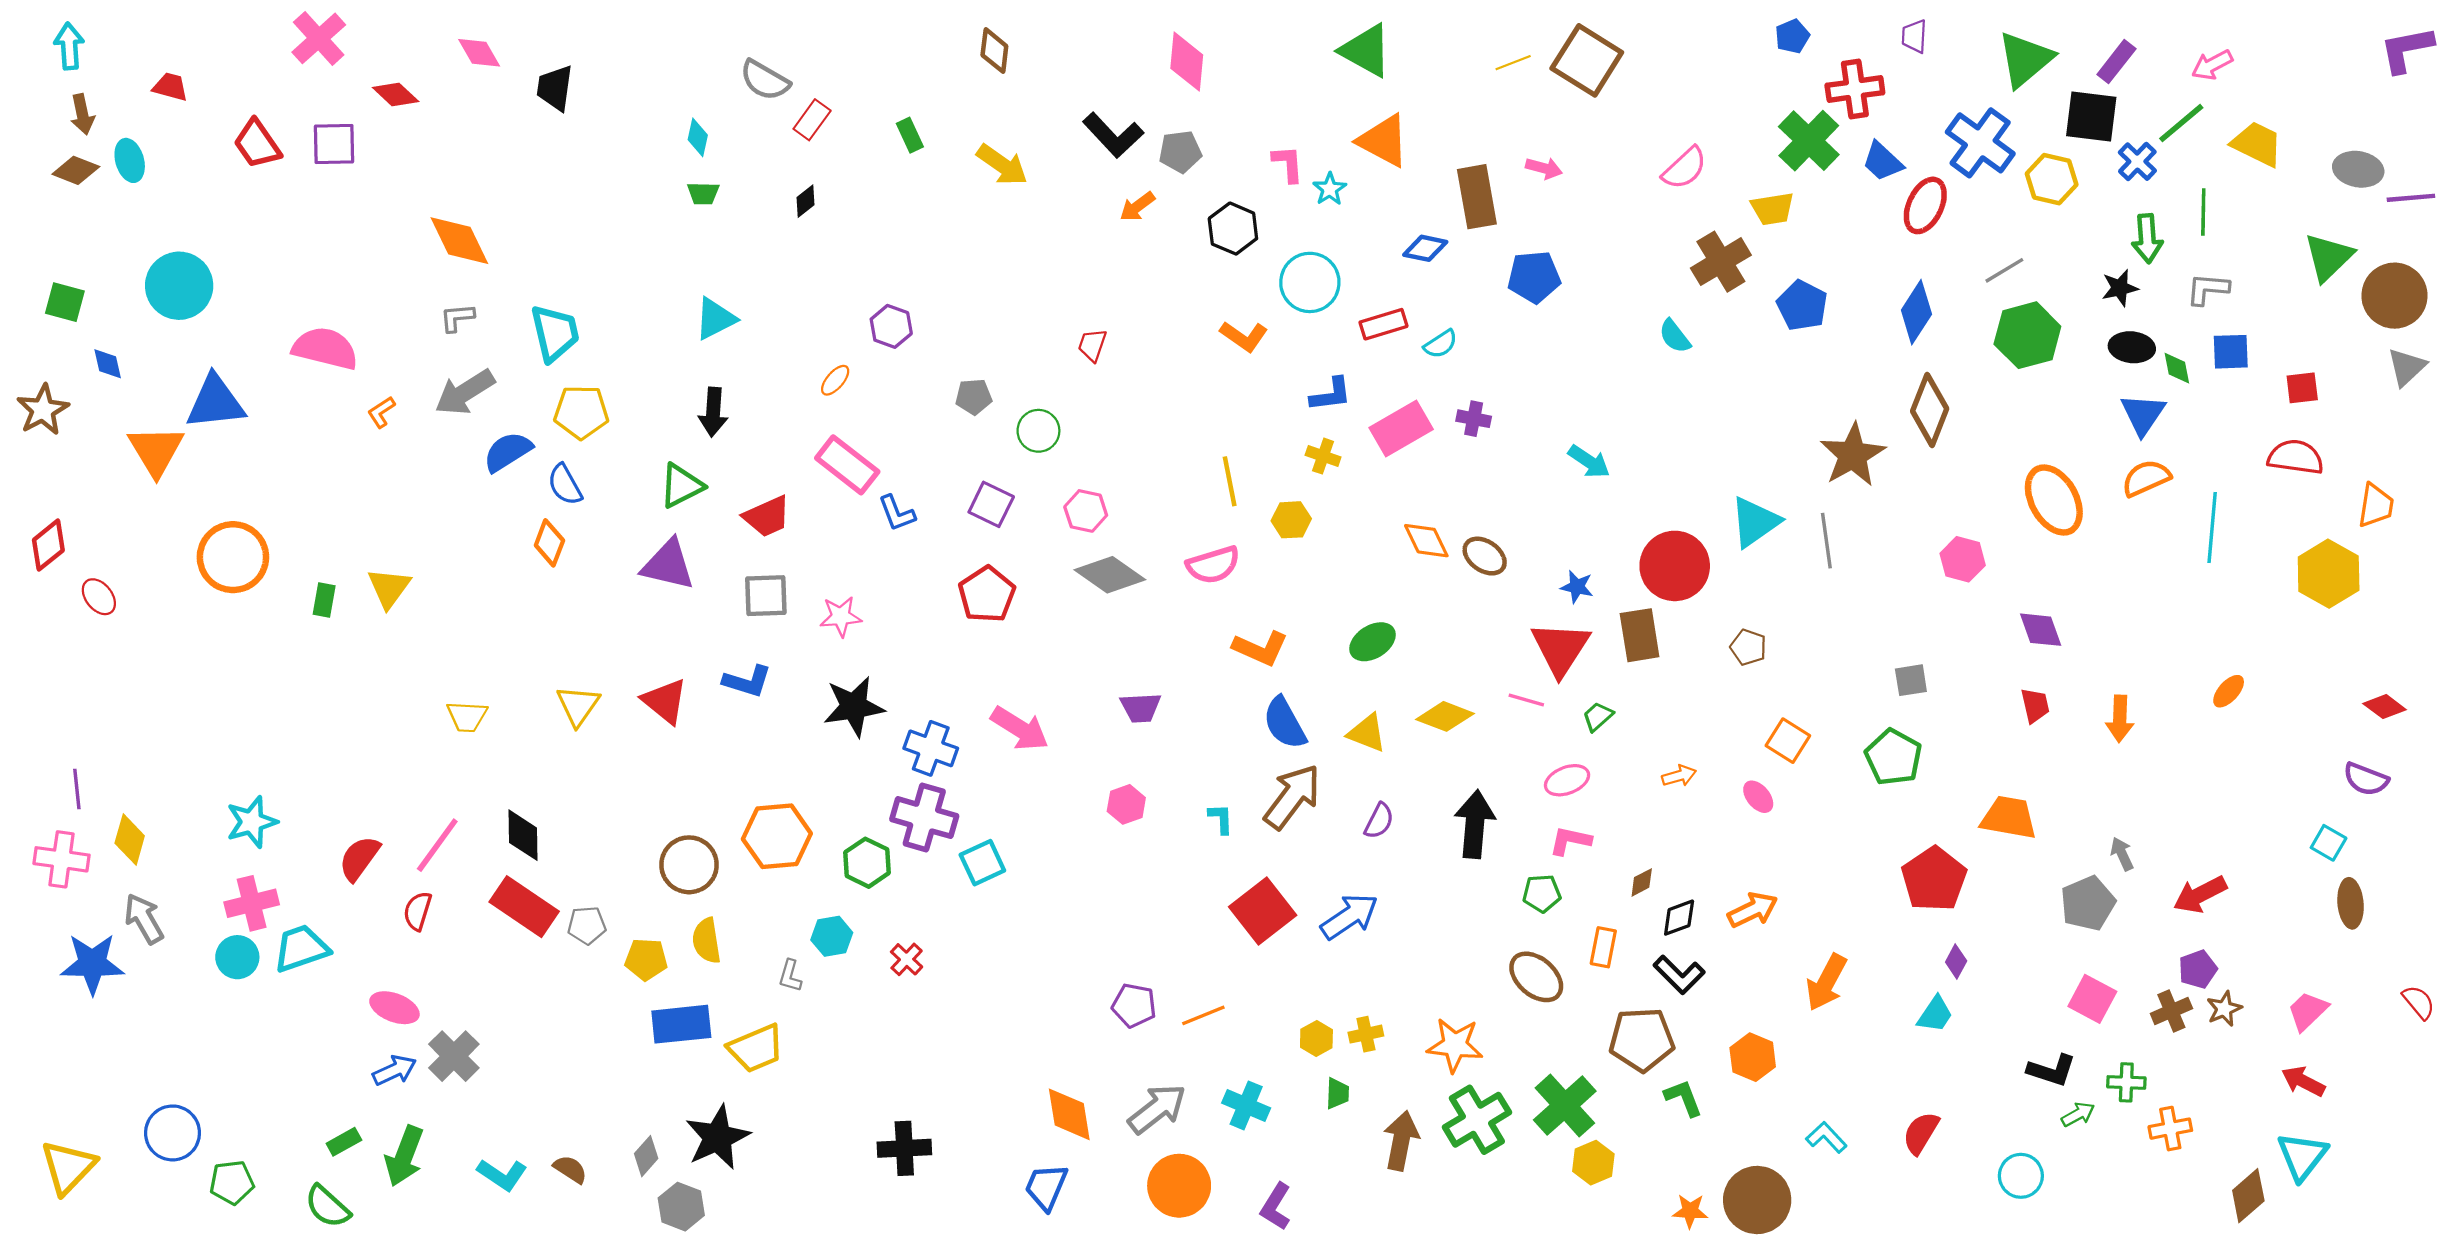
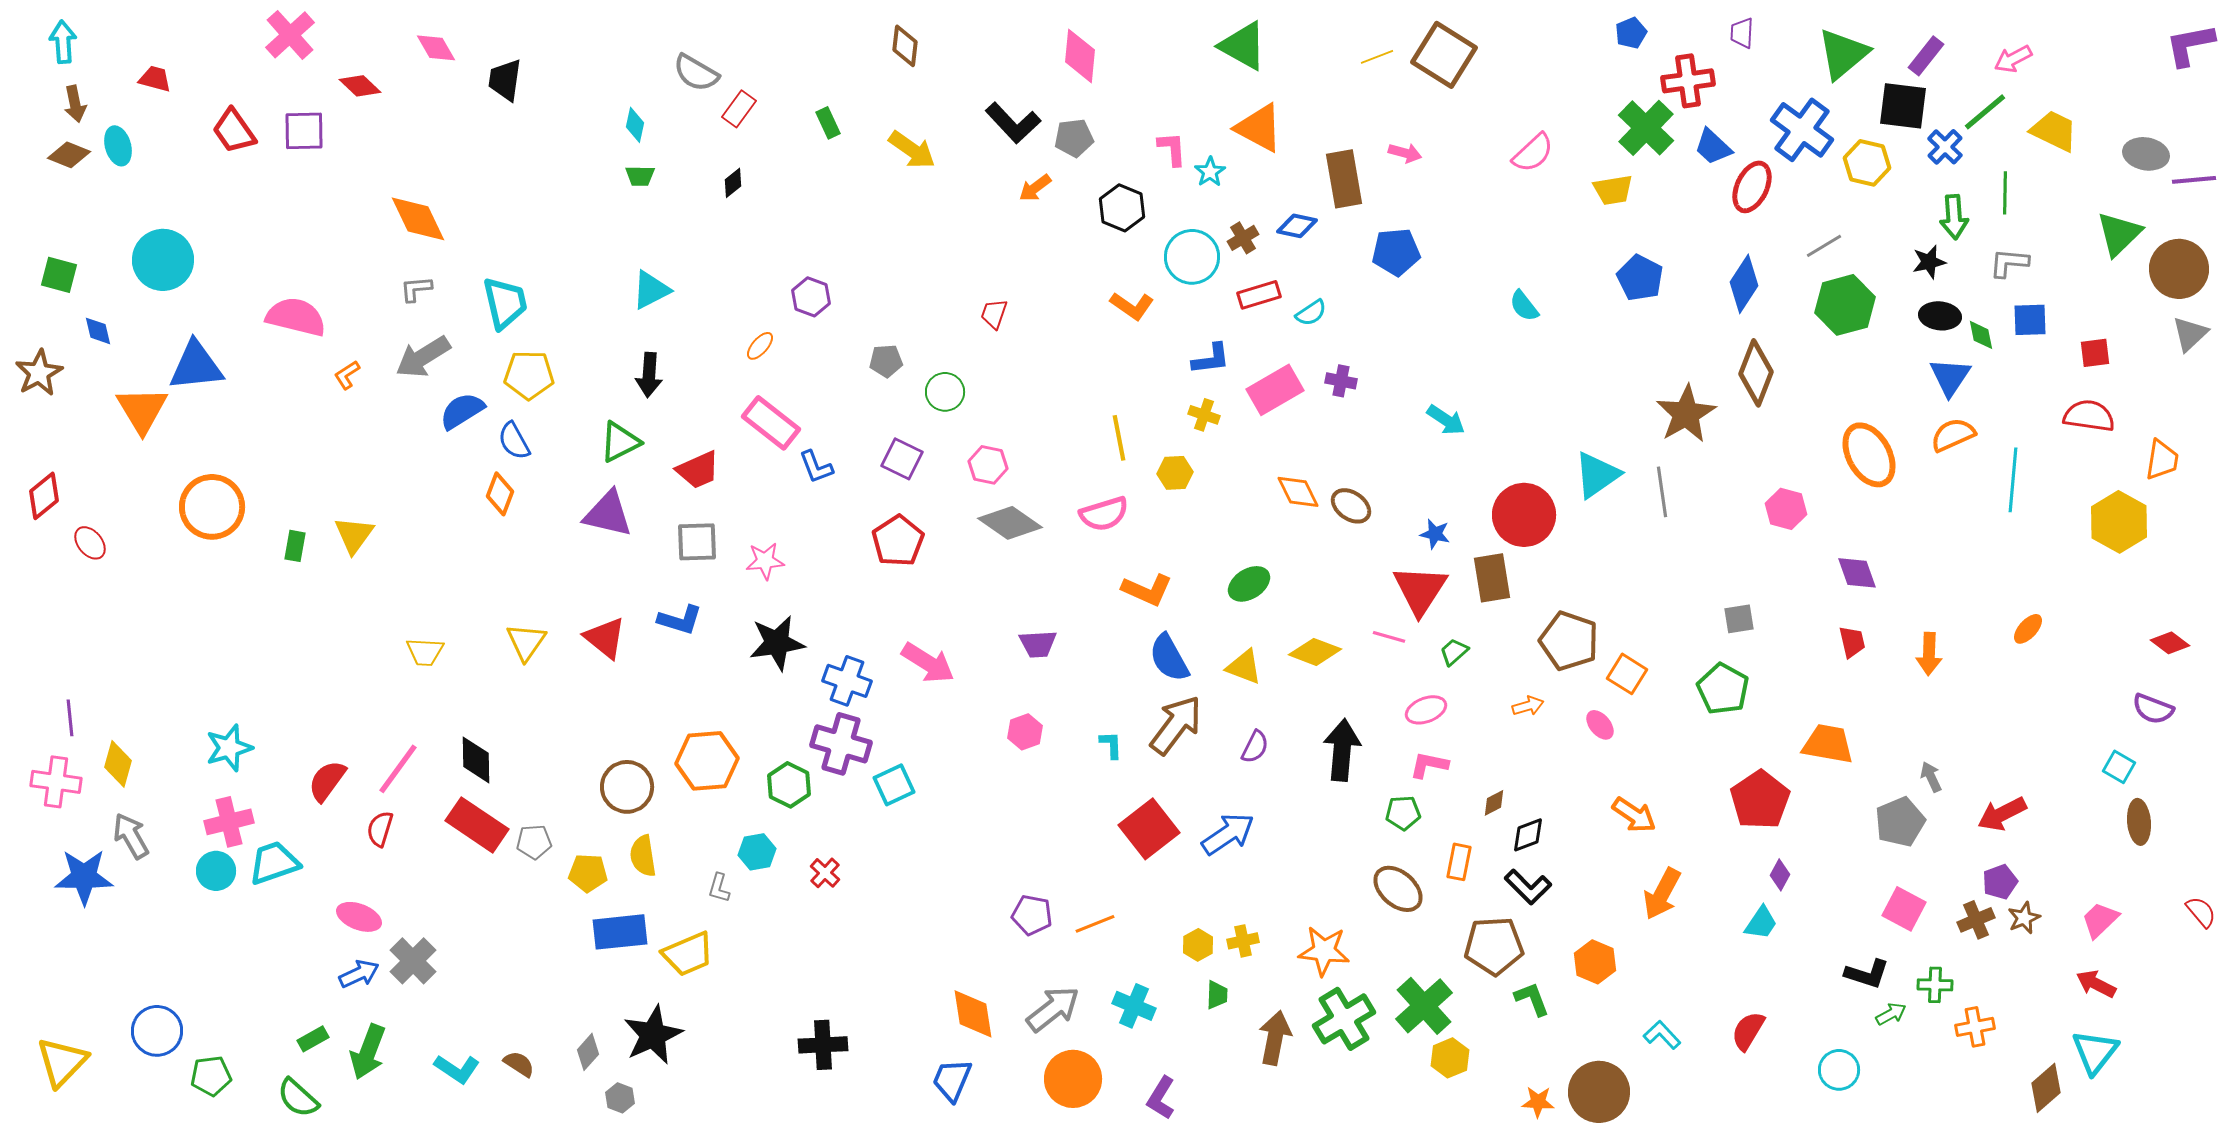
brown cross: (1721, 262) -> (1243, 238), moved, size x0.6
brown pentagon: (1748, 647) -> (1569, 641), moved, size x1.8
orange arrow: (1753, 910) -> (1634, 815), moved, turned 60
gray hexagon: (681, 1207) -> (620, 1098), size x0.7

